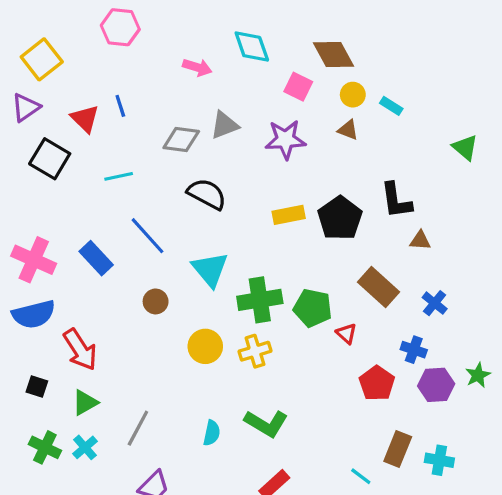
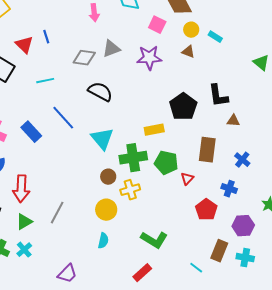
pink arrow: (197, 67) -> (94, 13), turned 66
yellow rectangle: (289, 215) -> (154, 130), moved
brown rectangle: (378, 287) -> (207, 150), turned 55
brown circle: (156, 301) -> (108, 177), moved
red triangle: (346, 334) -> (187, 179), turned 32
yellow circle: (205, 346) -> (106, 210), moved
red arrow: (80, 350) -> (21, 189), turned 36
purple hexagon: (436, 385) -> (243, 226), moved
green L-shape: (266, 423) -> (154, 240), moved
gray line: (138, 428) -> (57, 213), moved

